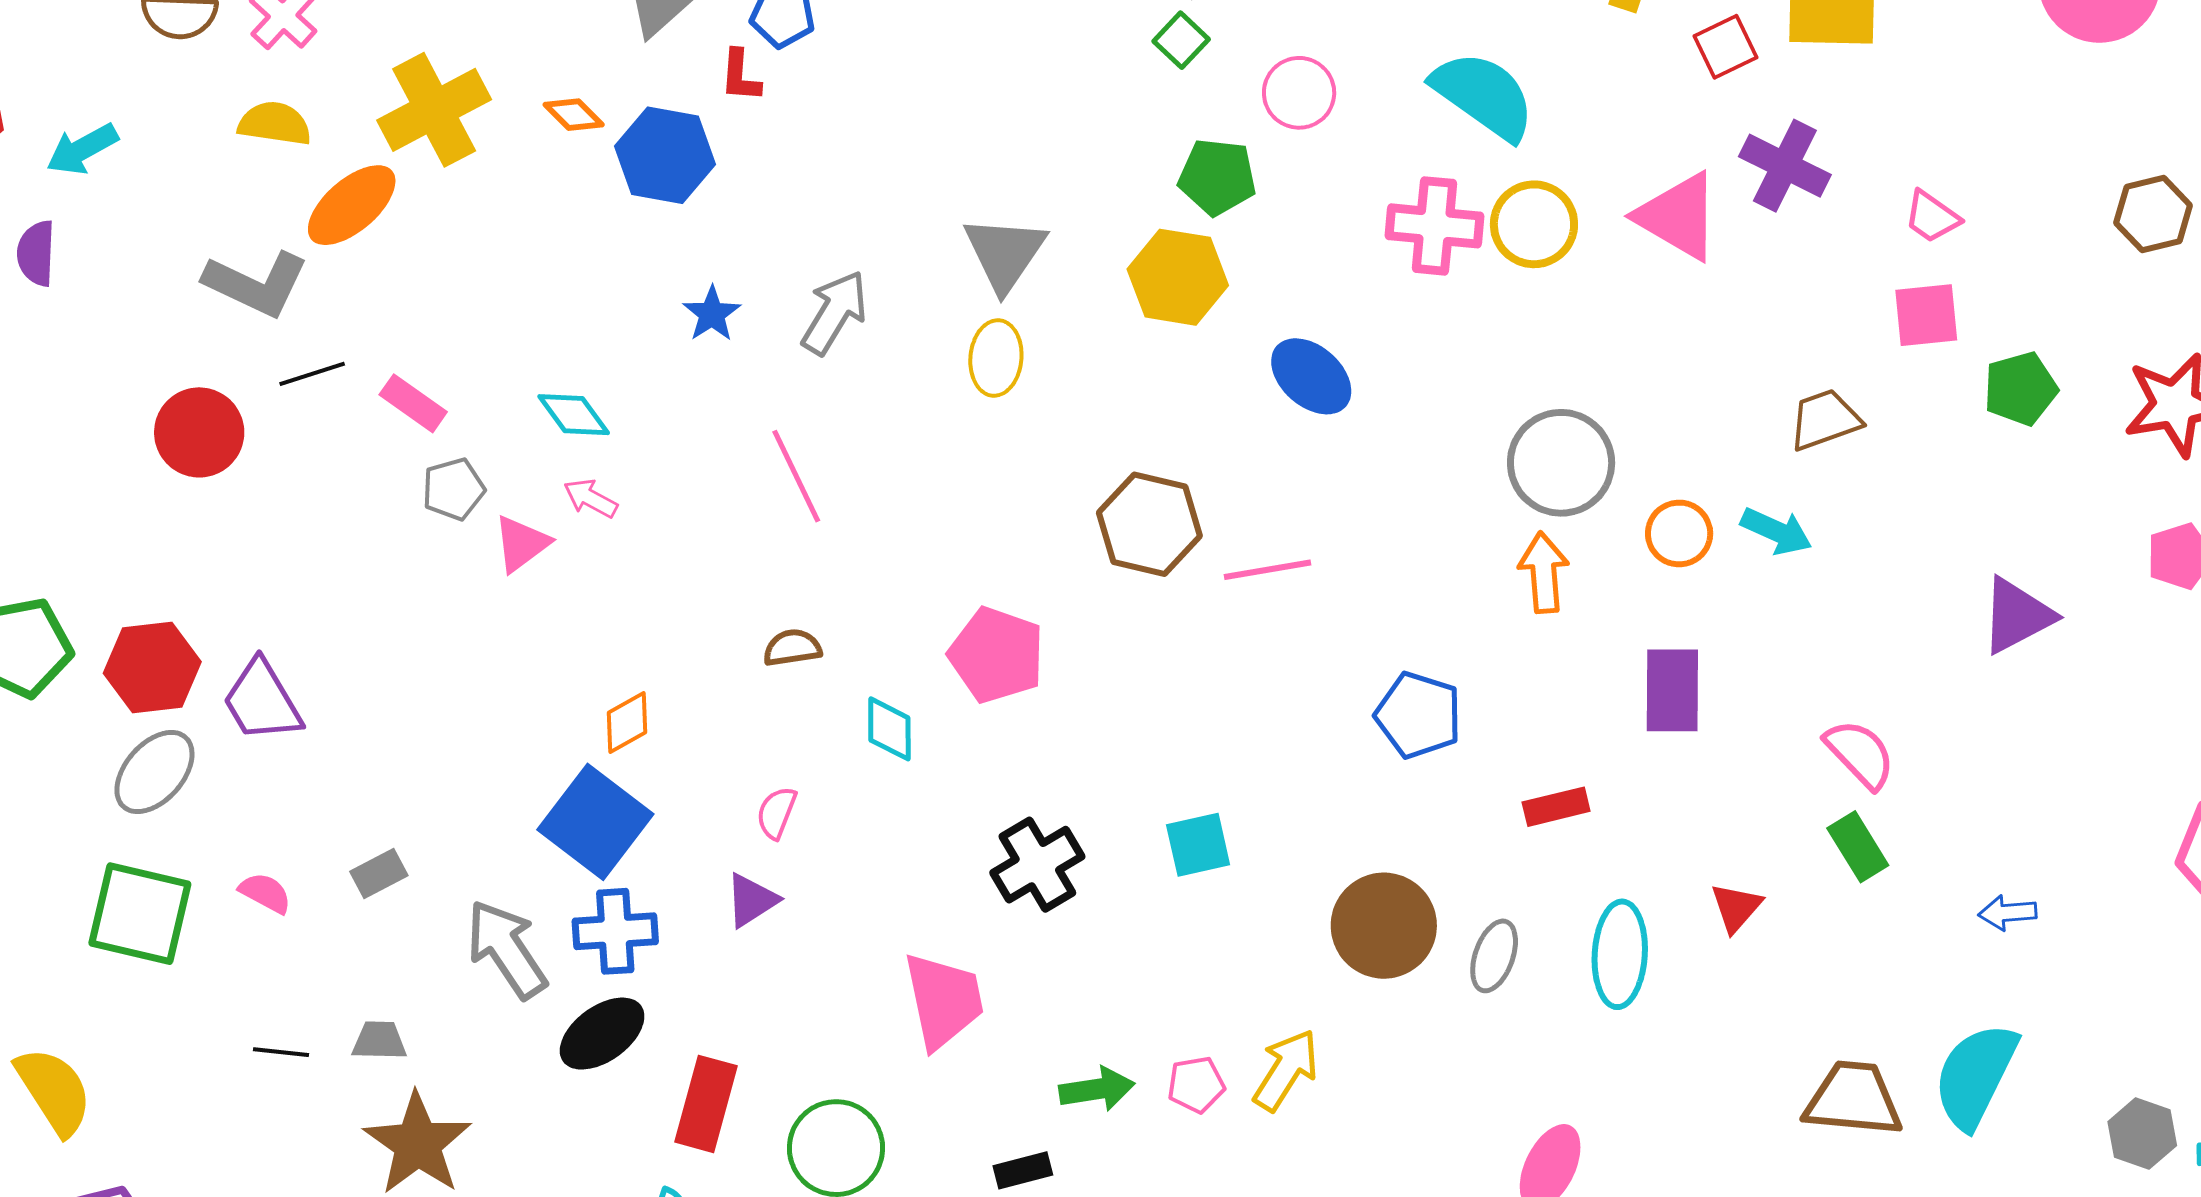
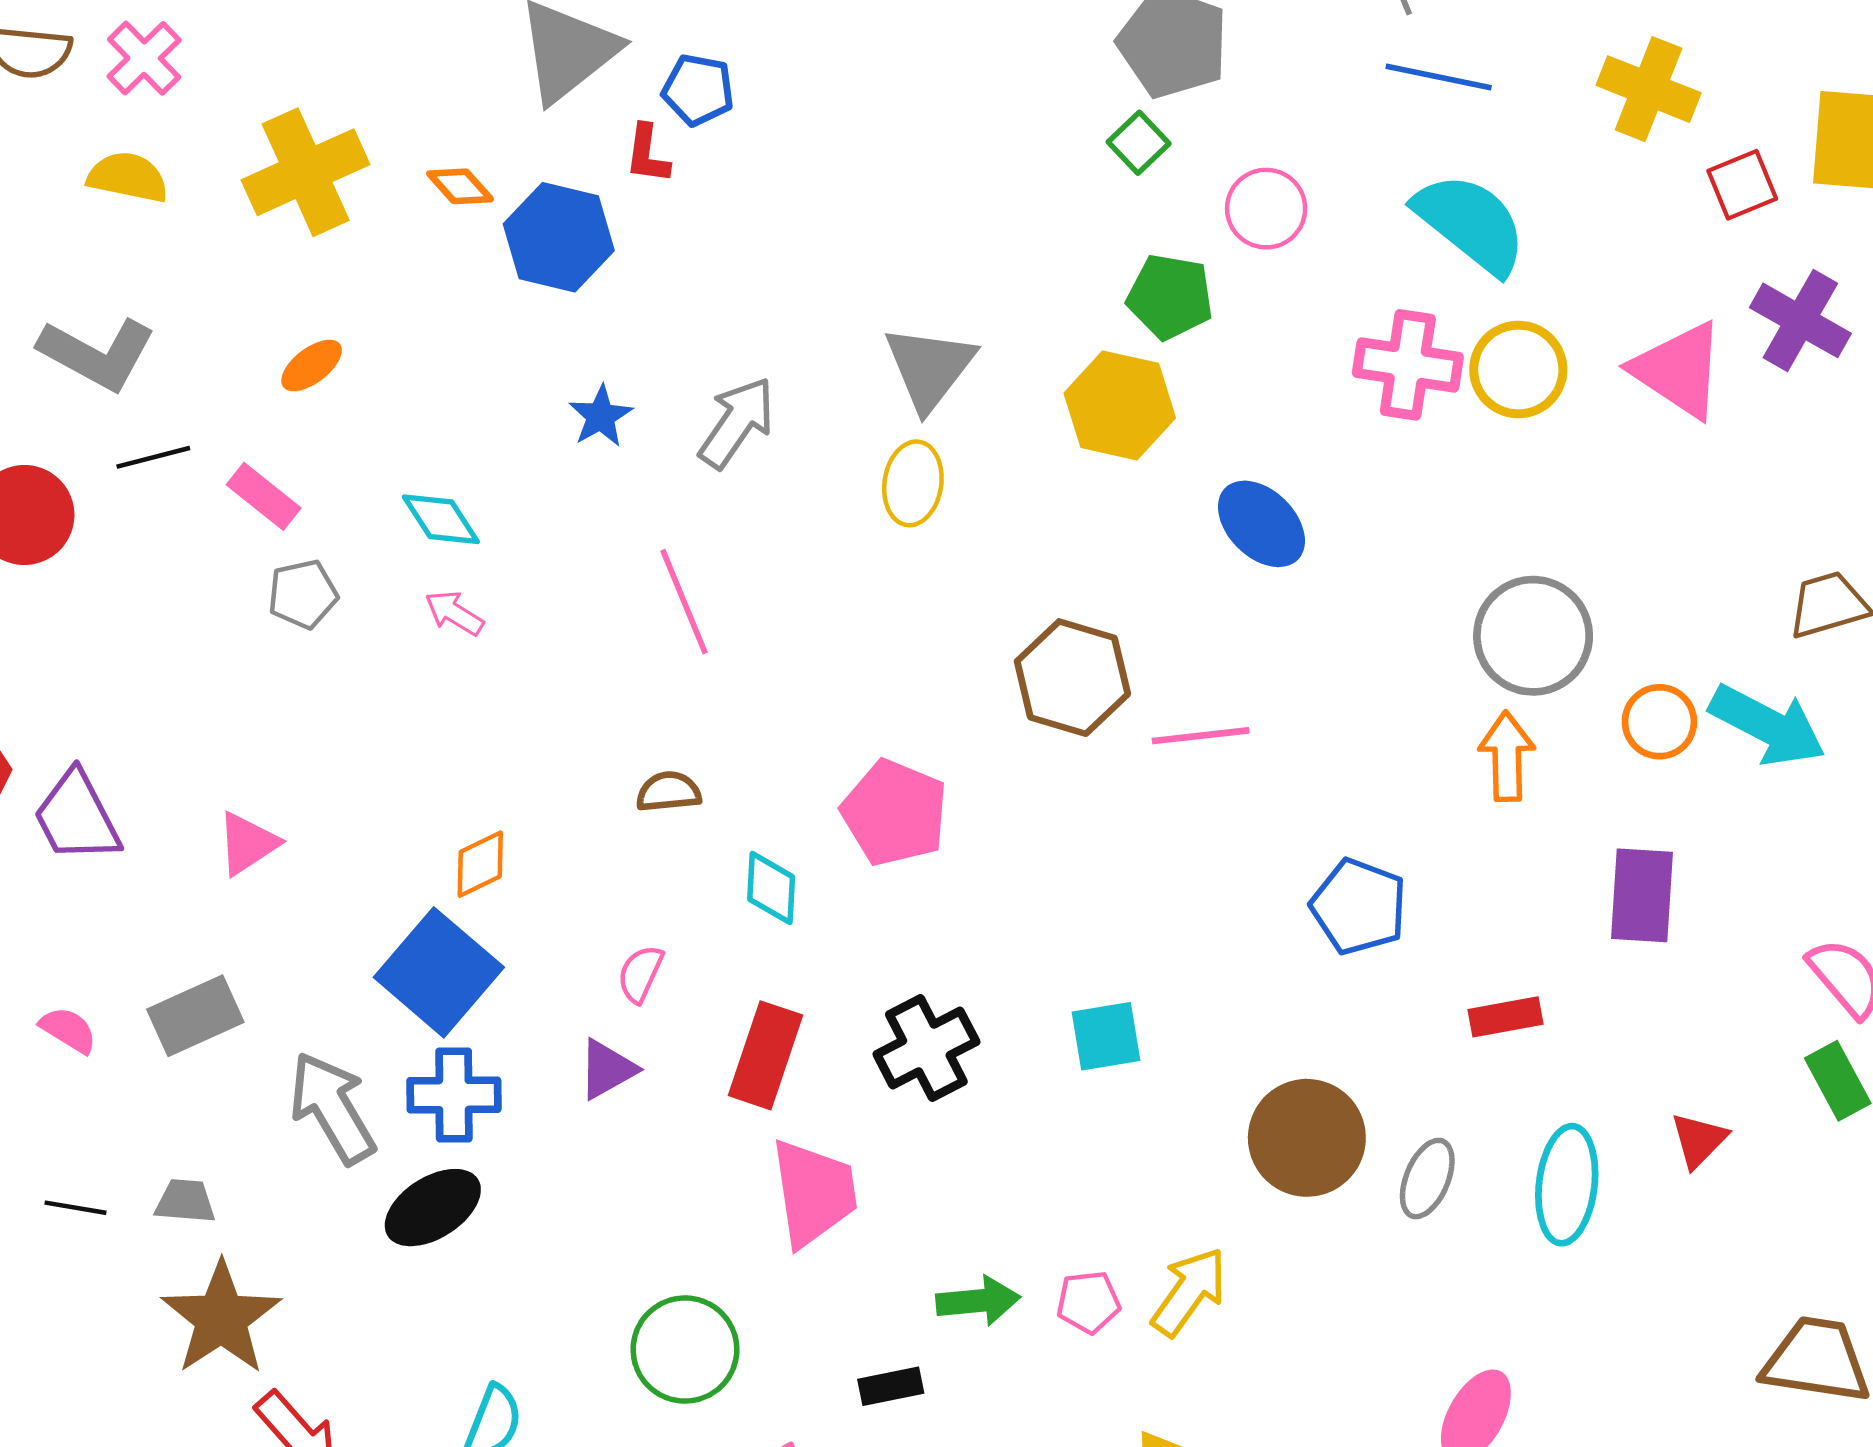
orange ellipse: (352, 205) -> (312, 365), moved, size x0.6
cyan arrow: (1776, 531) -> (1768, 725), size x1.5
pink triangle: (521, 544) -> (248, 843), moved
gray rectangle: (379, 874) -> (195, 1016), size x1.5
red rectangle: (706, 1104) -> (765, 1055), moved

